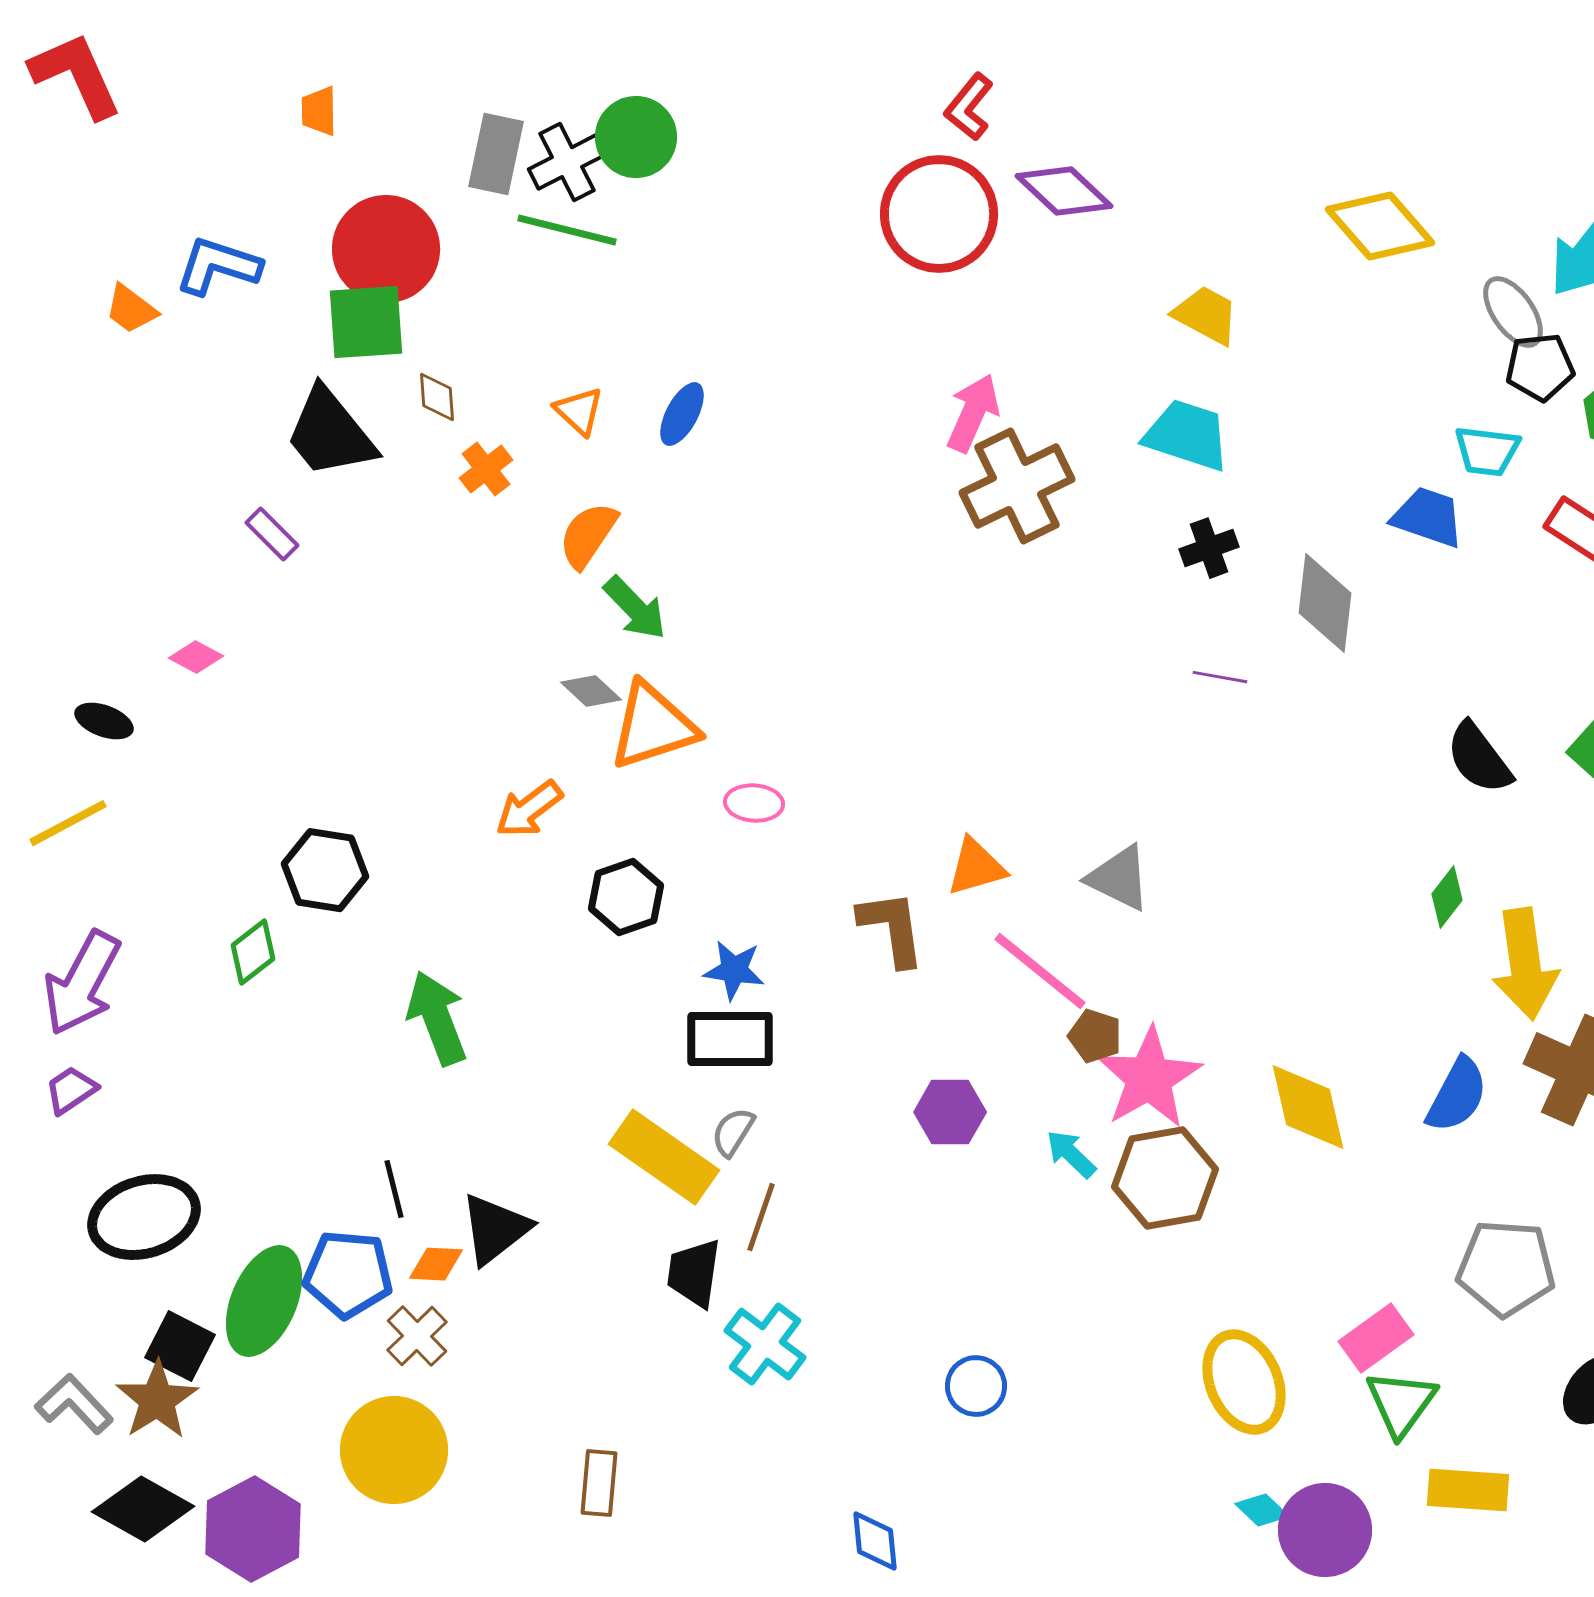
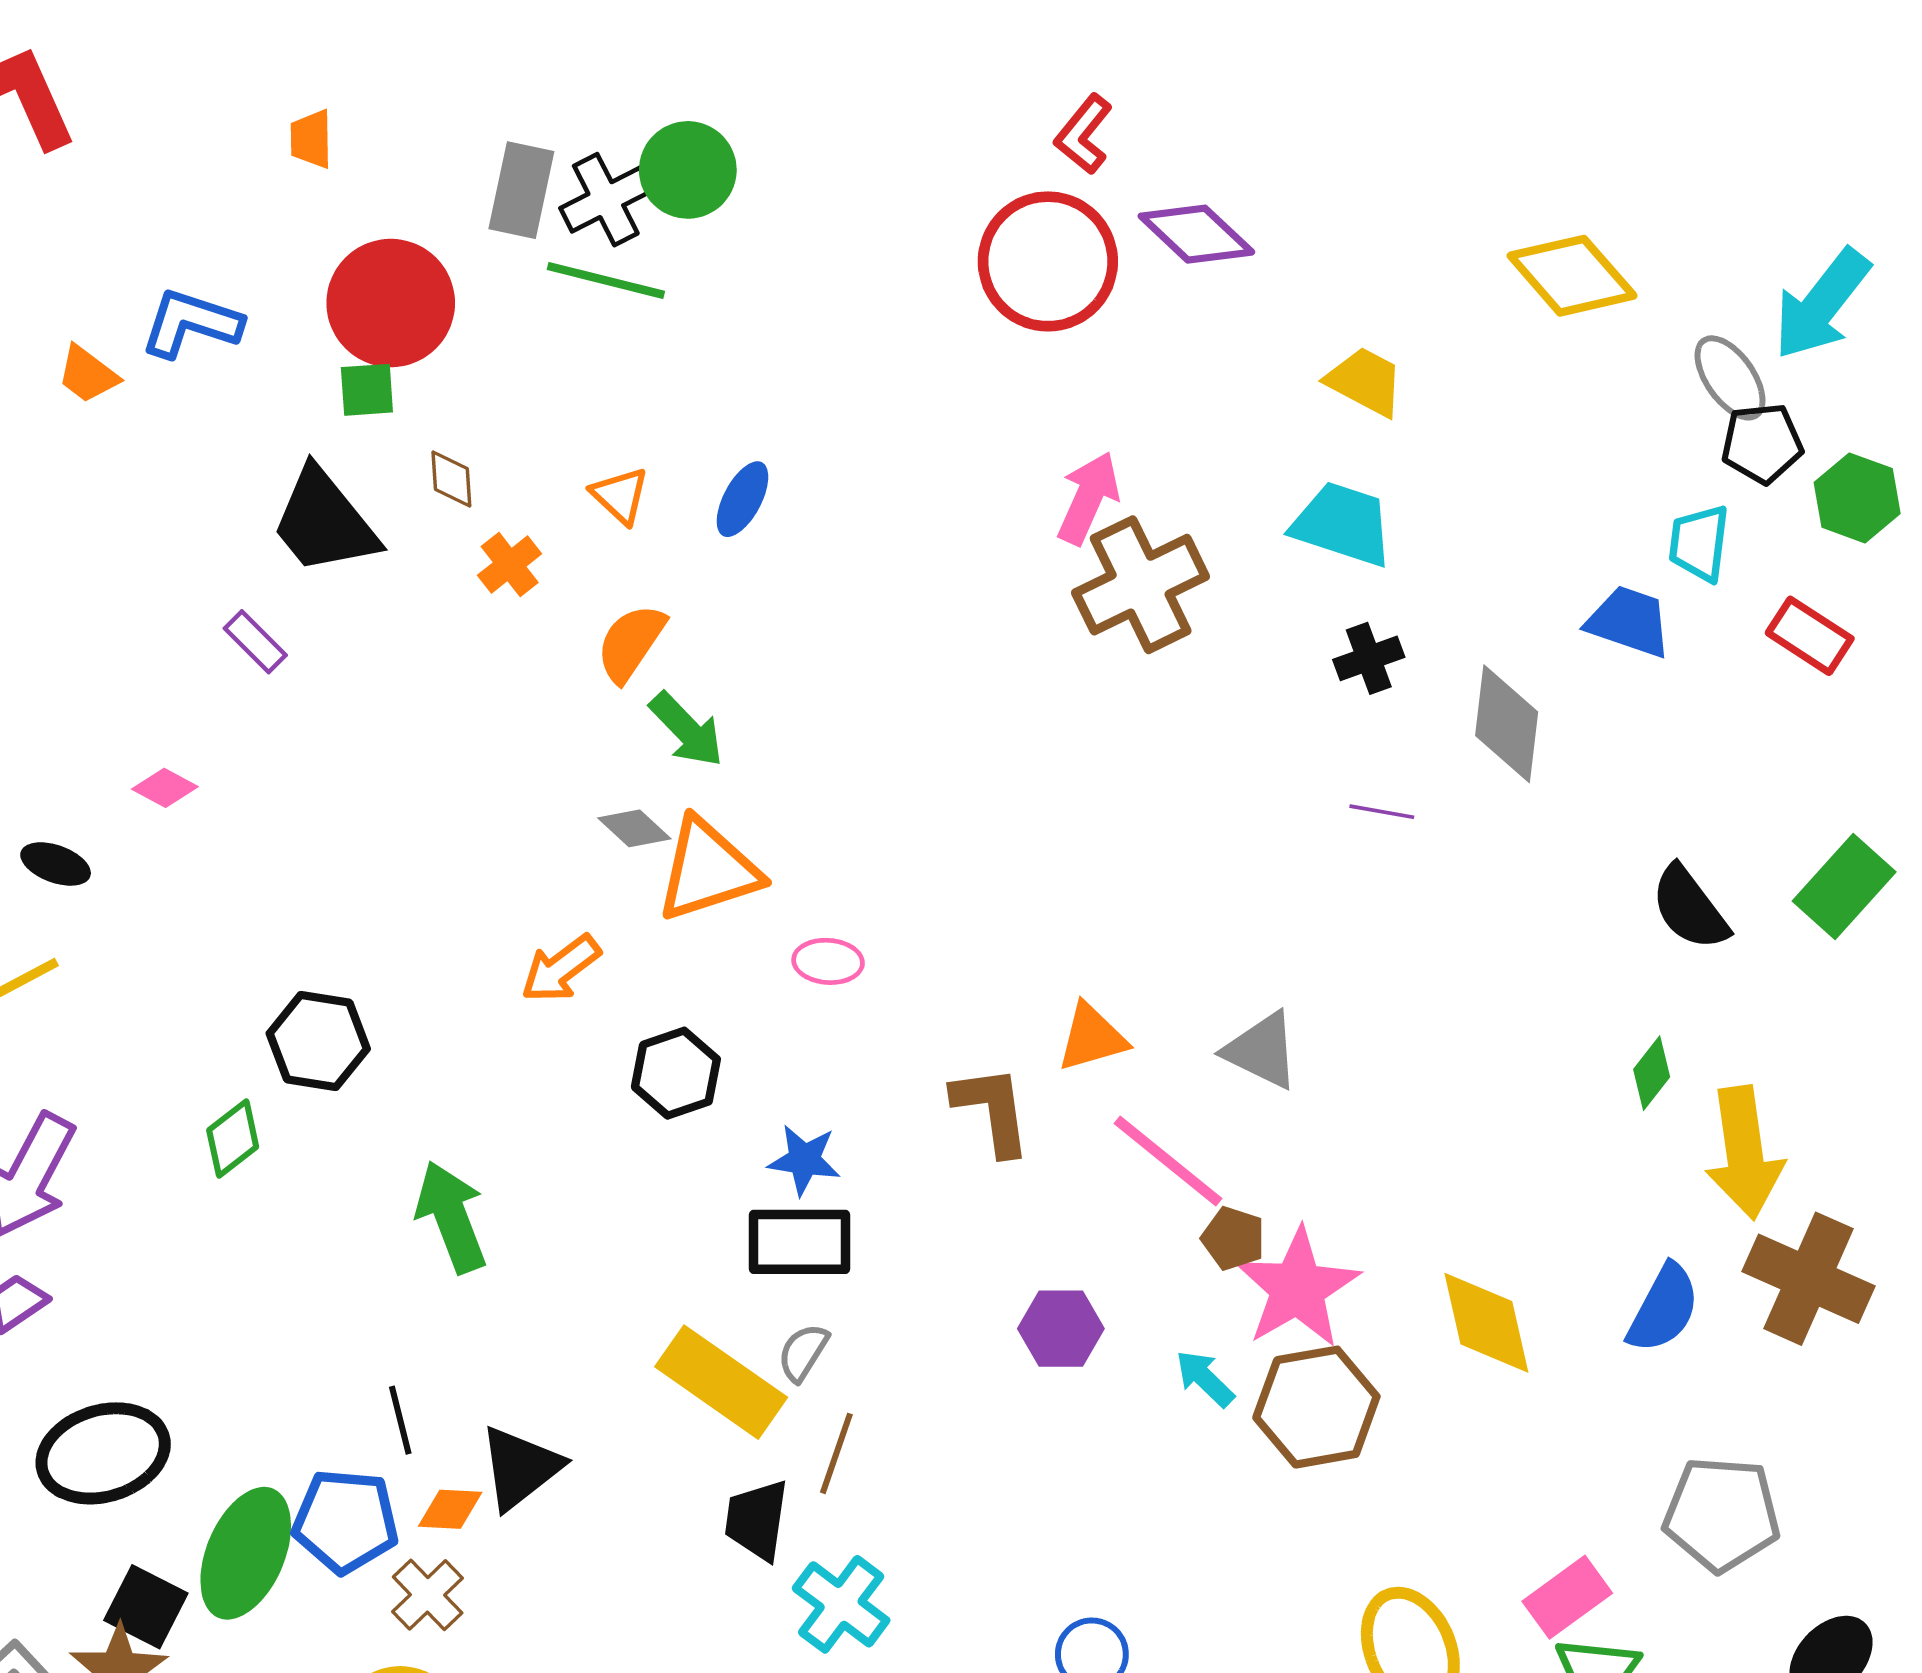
green square: (366, 322) -> (367, 390), size x0.6
cyan trapezoid: (1487, 451) -> (1699, 543), turned 90

